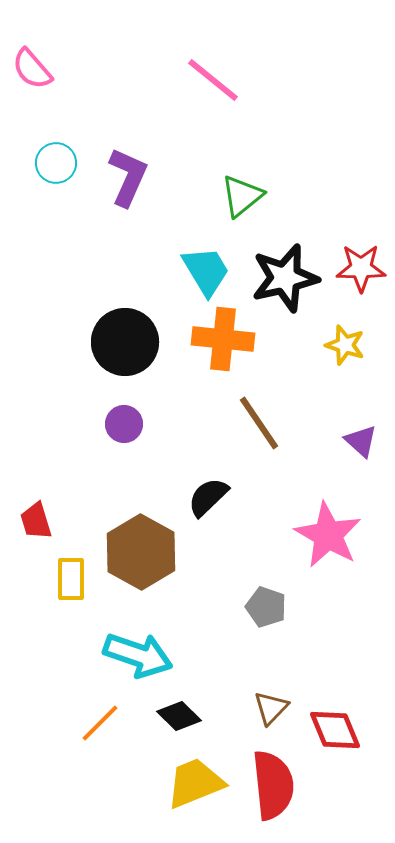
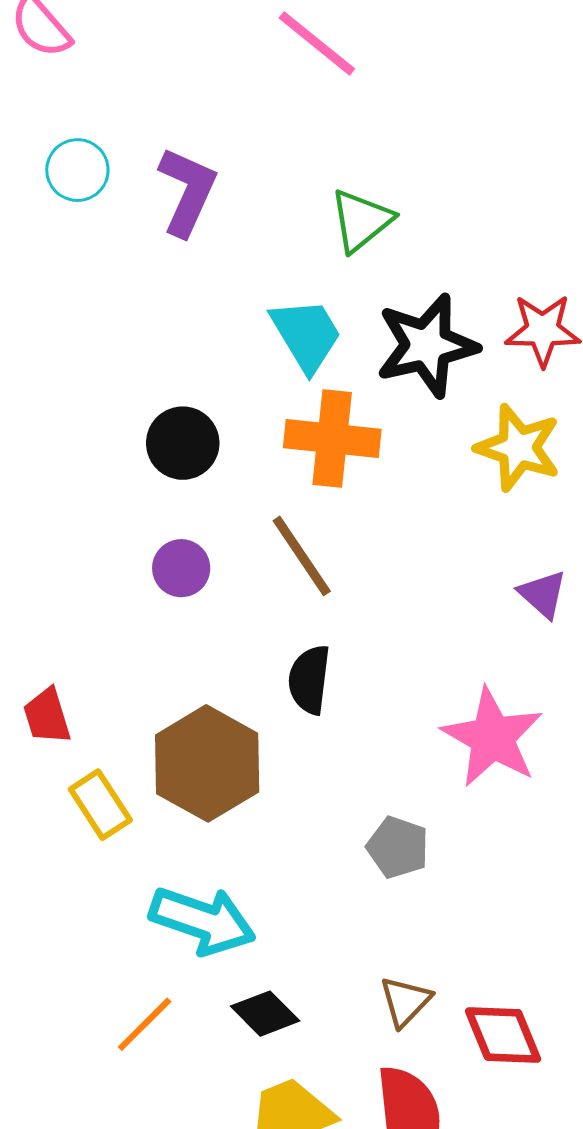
black circle: (125, 342) -> (183, 443), size x0.7
yellow star: (345, 345) -> (518, 448), size x1.4
brown line: (259, 423) -> (302, 556), moved
black semicircle: (208, 497) -> (309, 680), turned -39
yellow rectangle: (71, 579) -> (100, 805), turned -33

